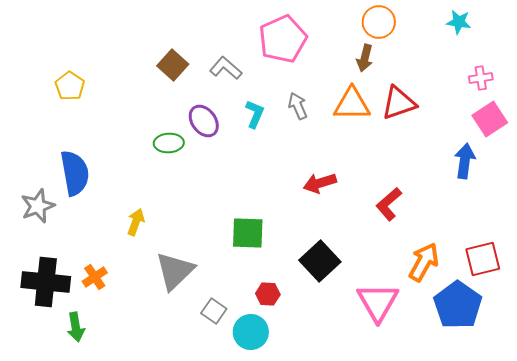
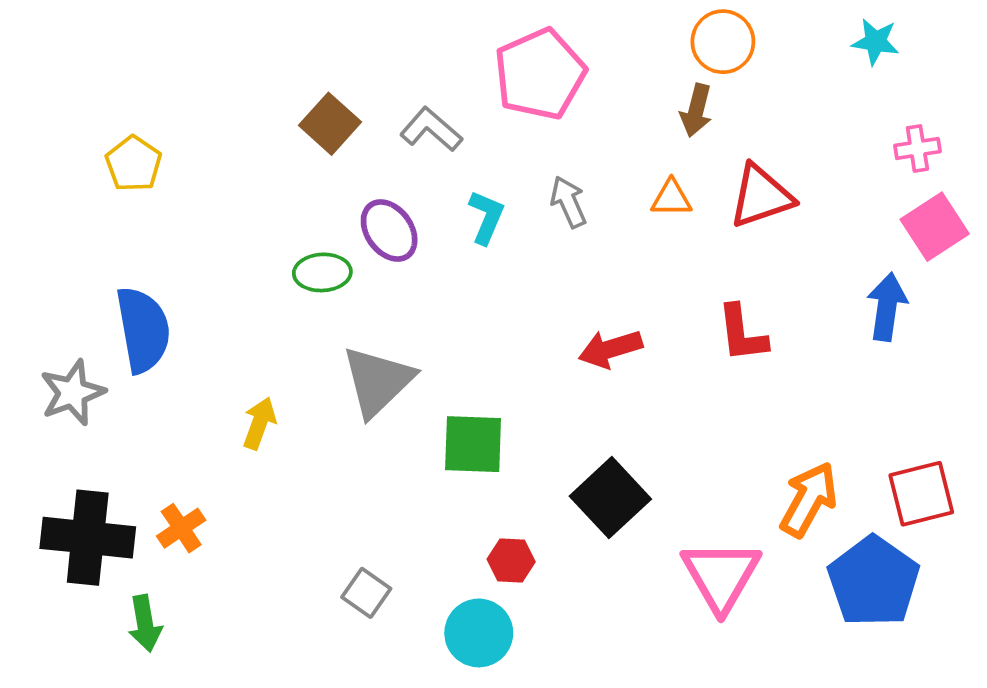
orange triangle: (352, 104) -> (671, 198), size x0.6
red L-shape: (389, 204) -> (742, 334), moved, turned -56
gray triangle: (175, 271) -> (378, 381), moved
gray square: (214, 311) -> (366, 593), moved

